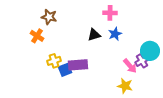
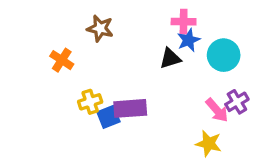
brown star: (49, 17) -> (100, 28), moved
blue star: (115, 34) -> (189, 40), moved
black triangle: (94, 35) -> (170, 58), moved
cyan circle: (150, 51) -> (224, 55), moved

